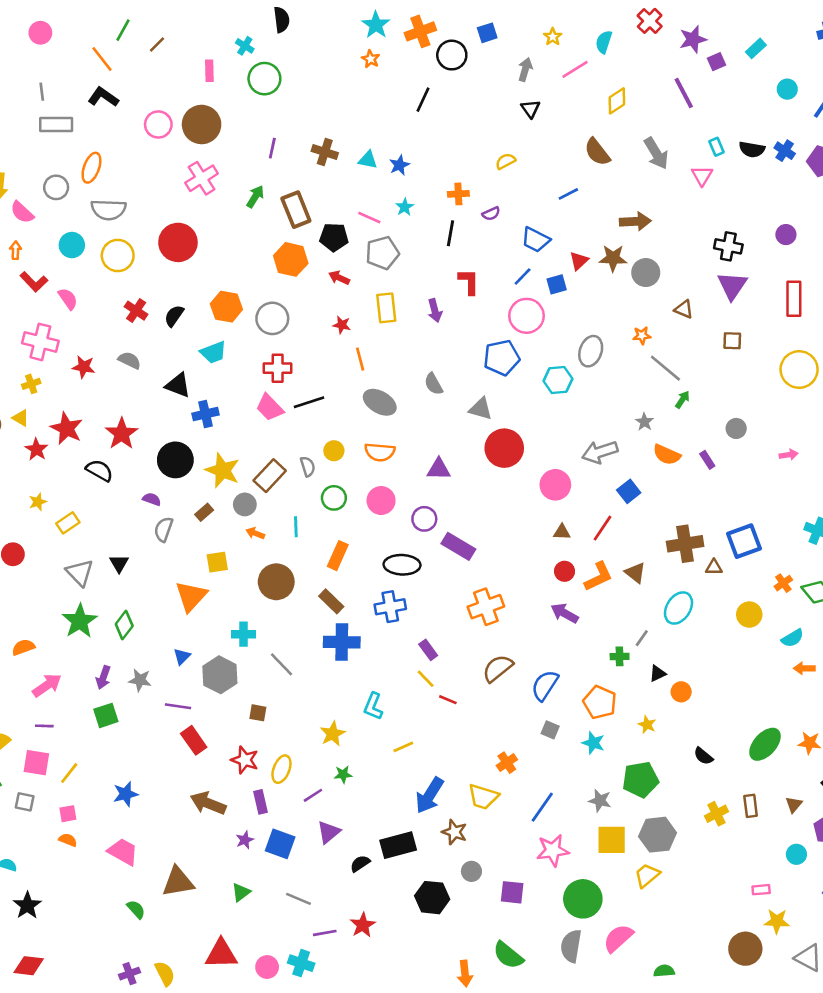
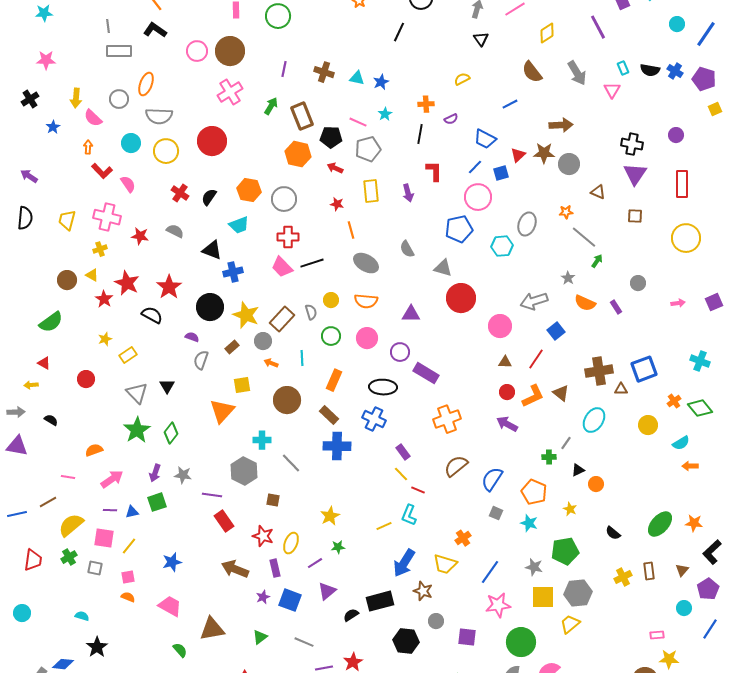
blue cross: (390, 607) -> (374, 419), turned 35
blue triangle: (182, 656) -> (132, 512), moved, turned 32
cyan L-shape: (373, 706) -> (409, 515), moved

